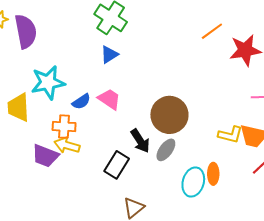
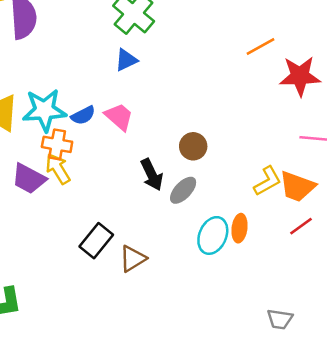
cyan star: (48, 83) -> (44, 110), moved
brown circle: (169, 115) -> (193, 146), size x0.6
yellow L-shape: (230, 135) -> (267, 181), turned -50
yellow arrow: (67, 145) -> (58, 169), turned 35
black rectangle: (117, 165) -> (96, 241), moved

